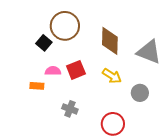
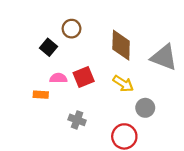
brown circle: (65, 26) -> (72, 29), size x0.6
gray circle: (140, 93) -> (145, 108), moved

